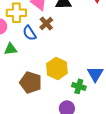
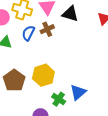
blue semicircle: (29, 33) -> (28, 33), turned 42

